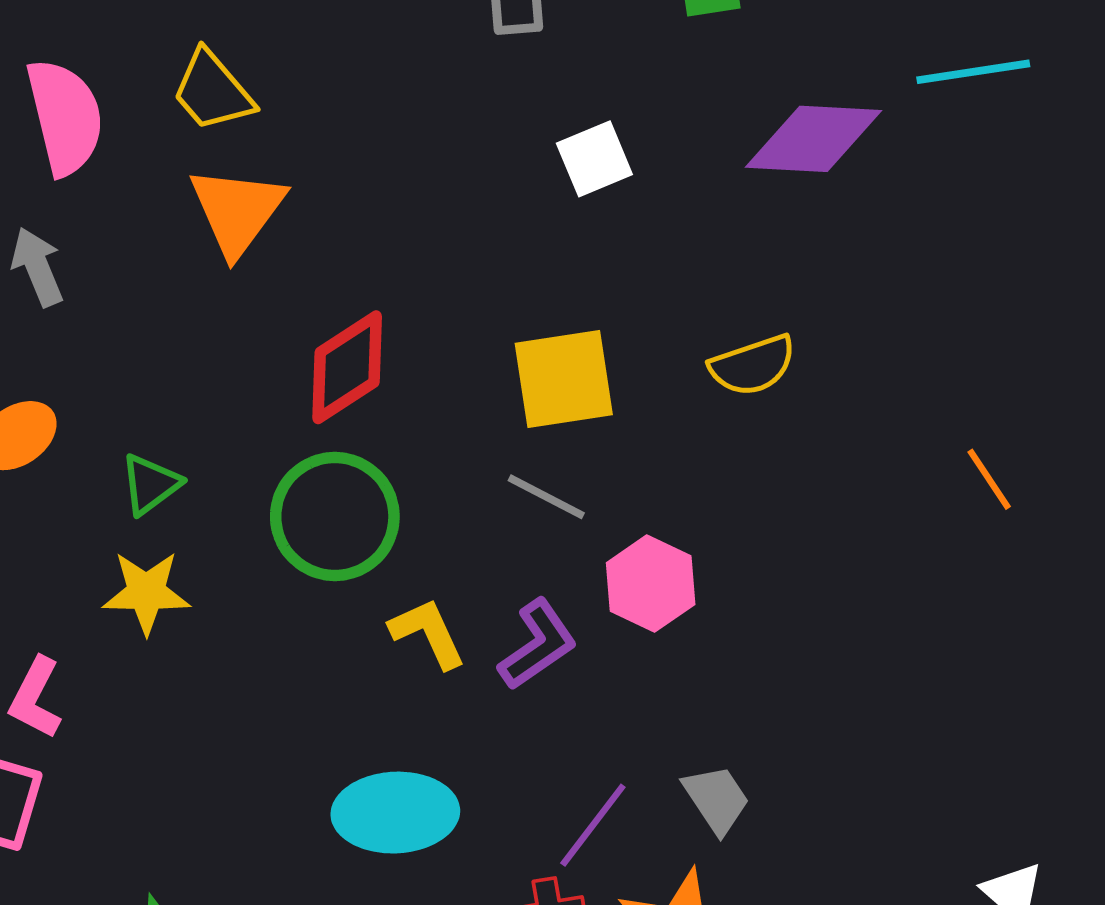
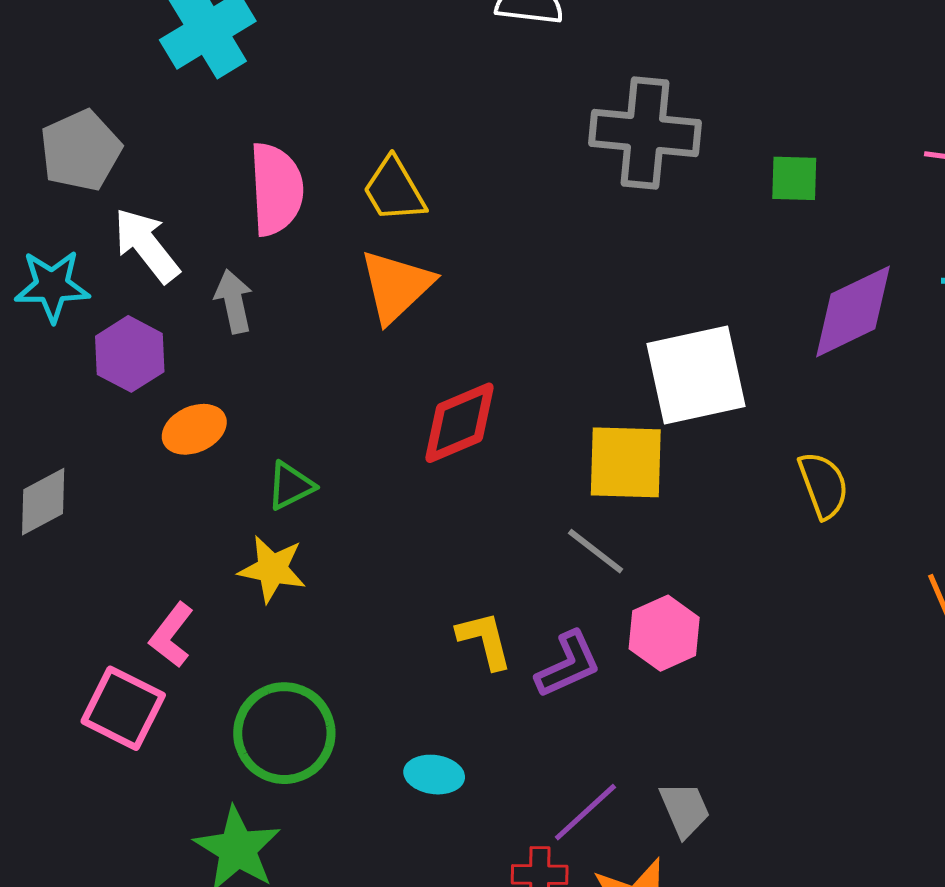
purple diamond: (814, 139) -> (853, 311), turned -39
white square: (594, 159) -> (696, 375), moved, size x1.8
yellow semicircle: (753, 365) -> (823, 485), moved, turned -102
green circle: (335, 517) -> (284, 733), moved
cyan ellipse: (395, 813) -> (434, 775), size x0.6

